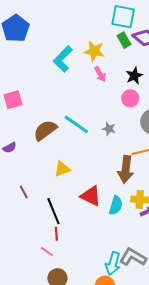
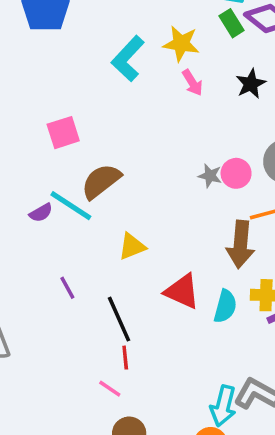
pink circle: (130, 98) -> (236, 173), moved
pink square: (13, 100) -> (63, 133), moved
cyan line: (76, 124) -> (71, 206), moved

